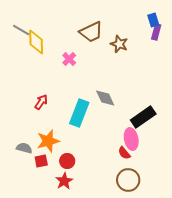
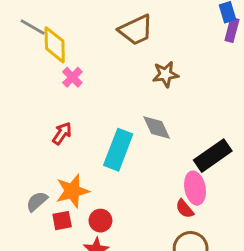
brown star: (119, 44) -> (165, 74), moved, turned -30
pink cross: (69, 59) -> (72, 77), moved
gray semicircle: (24, 148) -> (37, 201), turned -56

